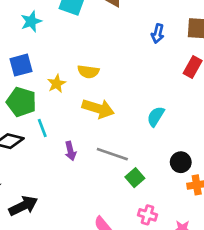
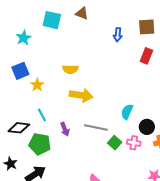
yellow star: (57, 84) -> (37, 85), moved
green pentagon: (21, 102) -> (40, 144), moved
cyan semicircle: (156, 116) -> (127, 112), moved
pink cross: (147, 215) -> (134, 143), moved

